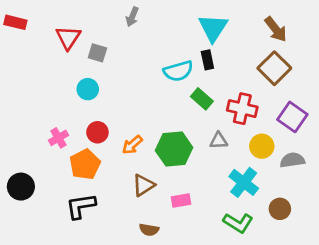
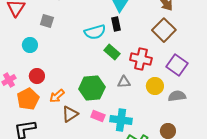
gray square: (97, 53) -> (47, 21), moved
orange arrow: (132, 145) -> (57, 96), moved
cyan cross: (244, 182) -> (121, 120), moved, turned -30
pink rectangle: (181, 201) -> (98, 116), moved, turned 32

